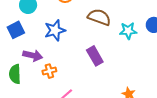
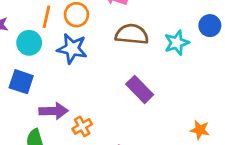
blue square: (16, 30) -> (21, 82), turned -30
blue star: (55, 30) -> (72, 49), moved, turned -30

